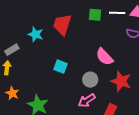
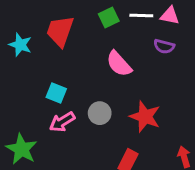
green square: (95, 15) -> (109, 18), turned -32
pink semicircle: (104, 57) -> (119, 64), moved
pink arrow: (87, 100) -> (62, 122), moved

